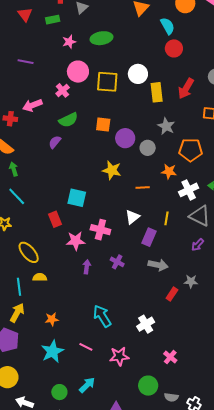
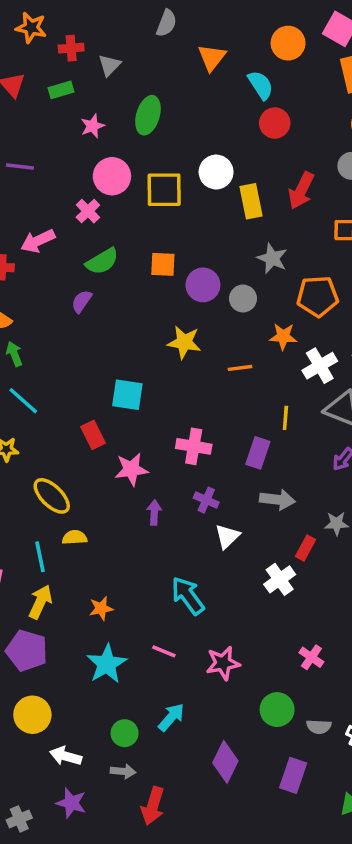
green ellipse: (101, 38) -> (148, 115), turned -60
white triangle: (132, 217) -> (227, 536), moved
pink cross: (100, 230) -> (194, 446), moved
white cross: (146, 324) -> (280, 579), moved

